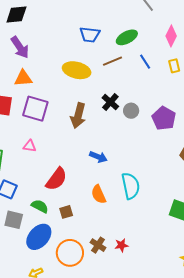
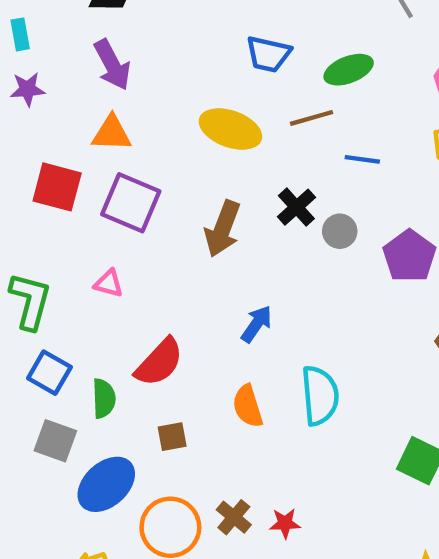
blue line: (145, 62) -> (362, 159), moved, turned -56
blue arrow: (98, 157) -> (256, 324), turned -84
green semicircle: (40, 206) -> (104, 398), moved, turned 54

